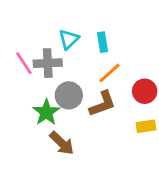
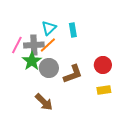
pink line: (24, 63) -> (17, 45), turned 60
orange line: (110, 73) -> (48, 45), moved
green star: (46, 112) -> (32, 61), moved

